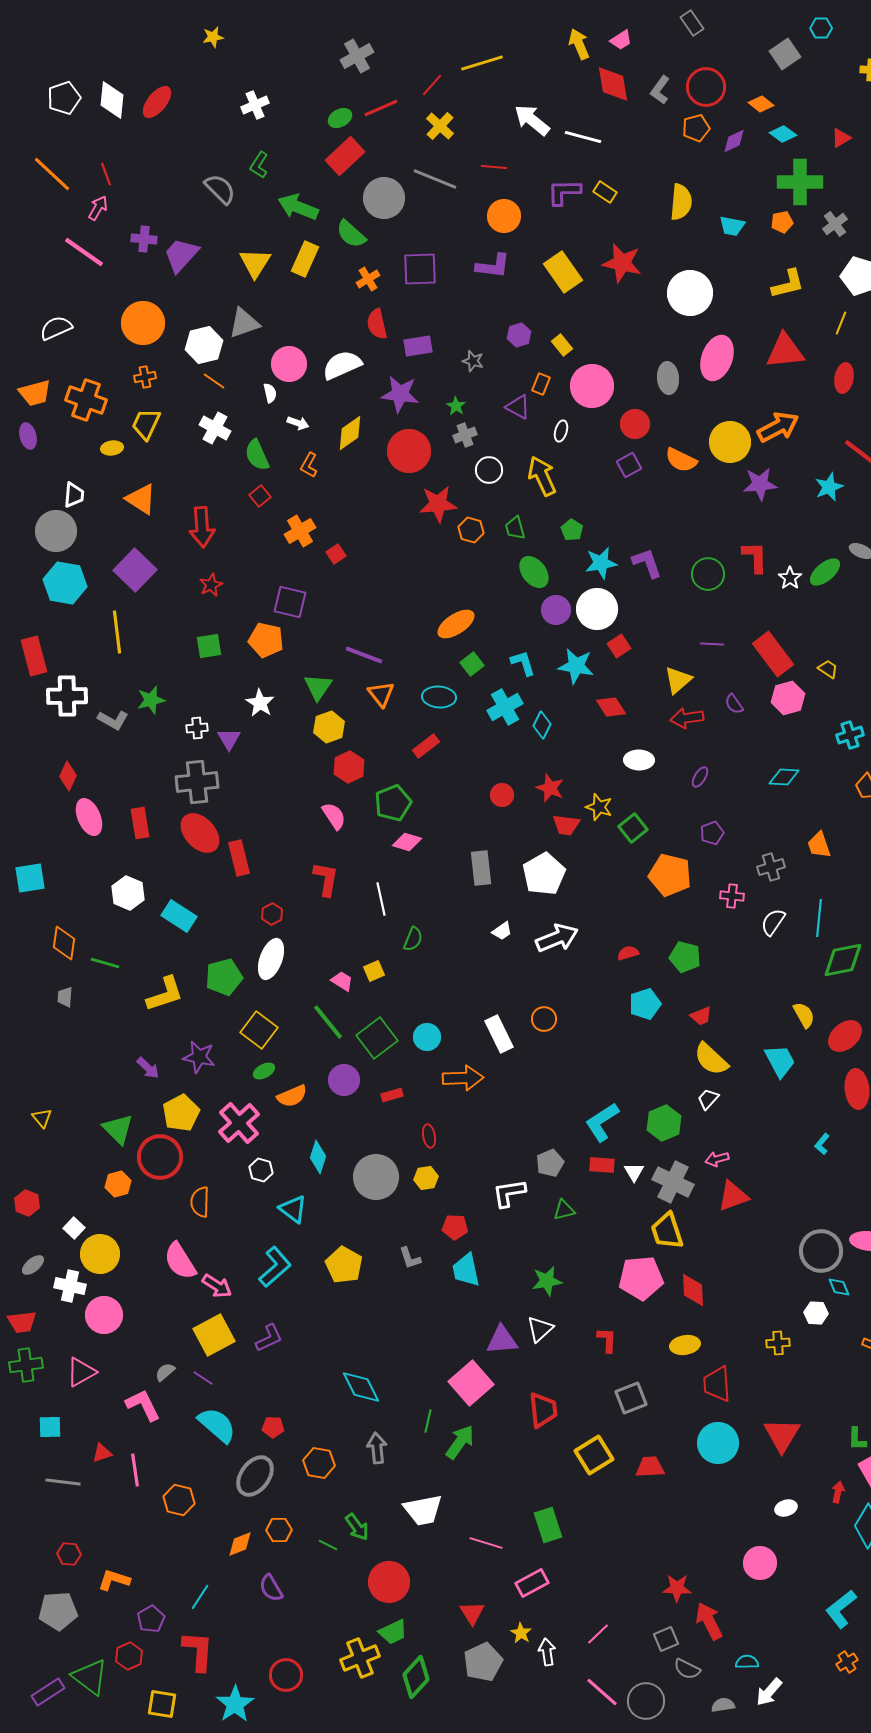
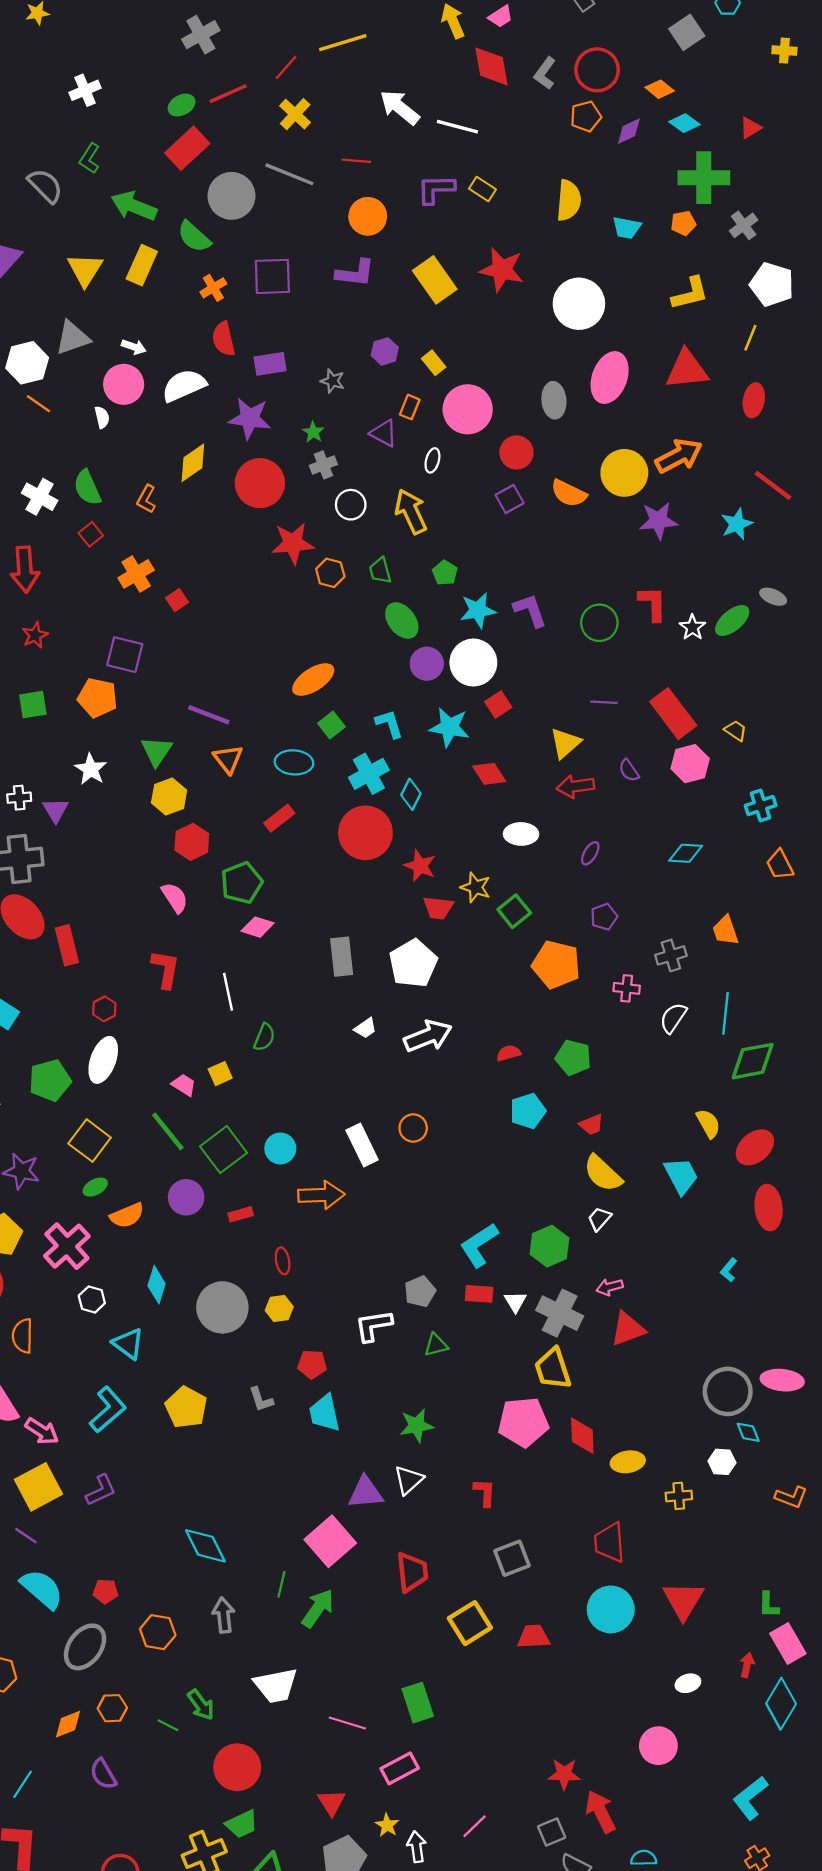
white arrow: (298, 423) -> (134, 347), moved
white cross: (215, 428) -> (40, 497), moved
red circle: (502, 795) -> (365, 833), moved, size x2.0
yellow ellipse: (685, 1345) -> (628, 1462), moved

